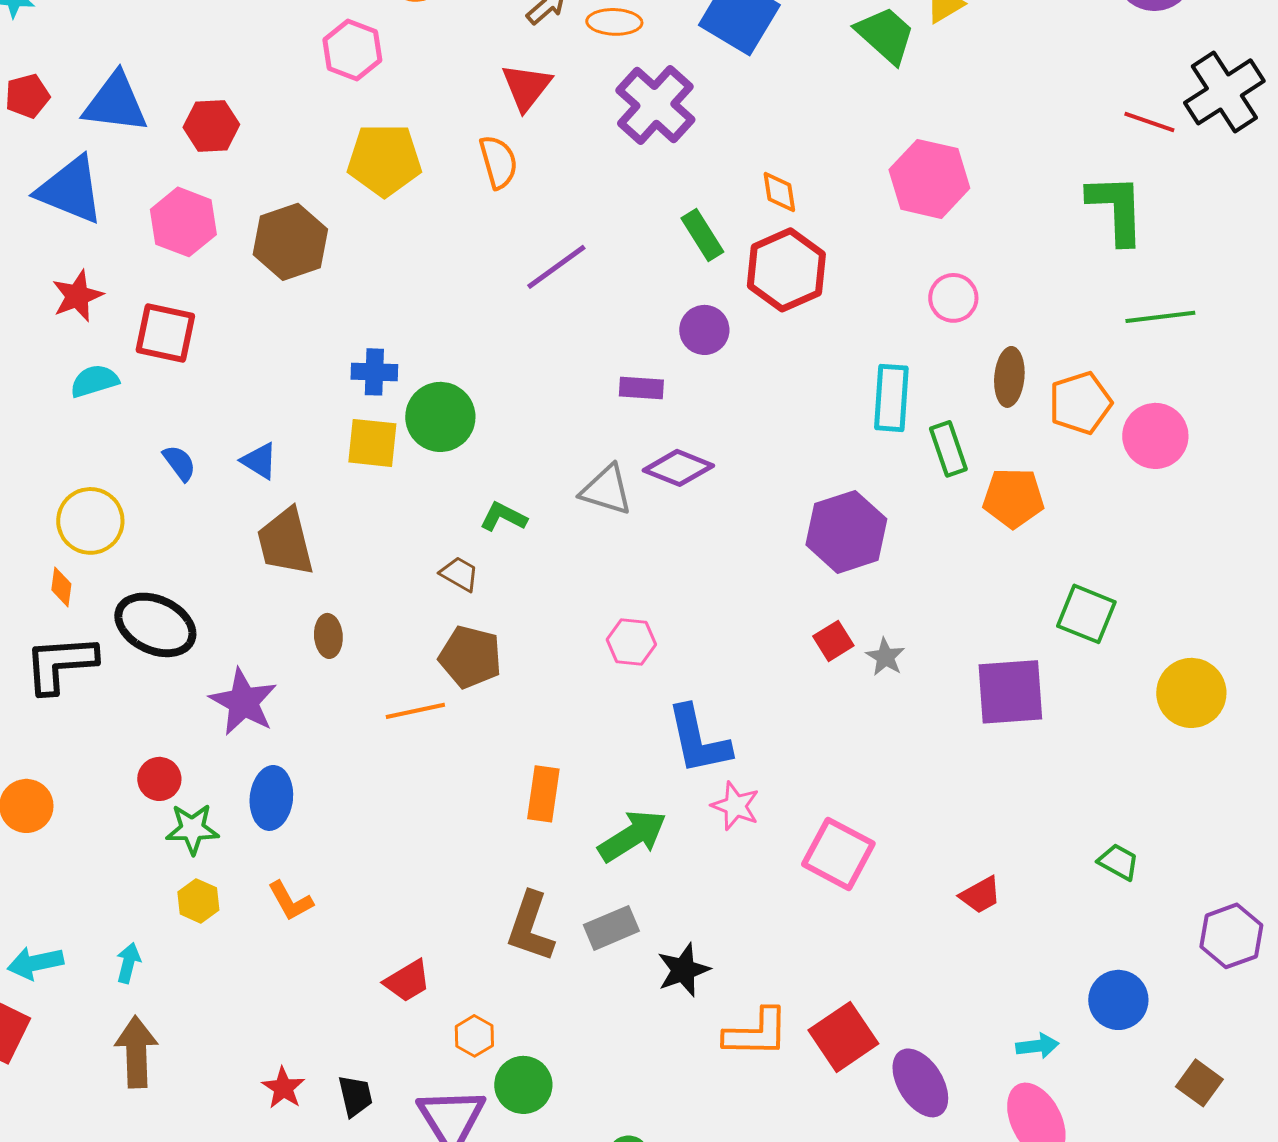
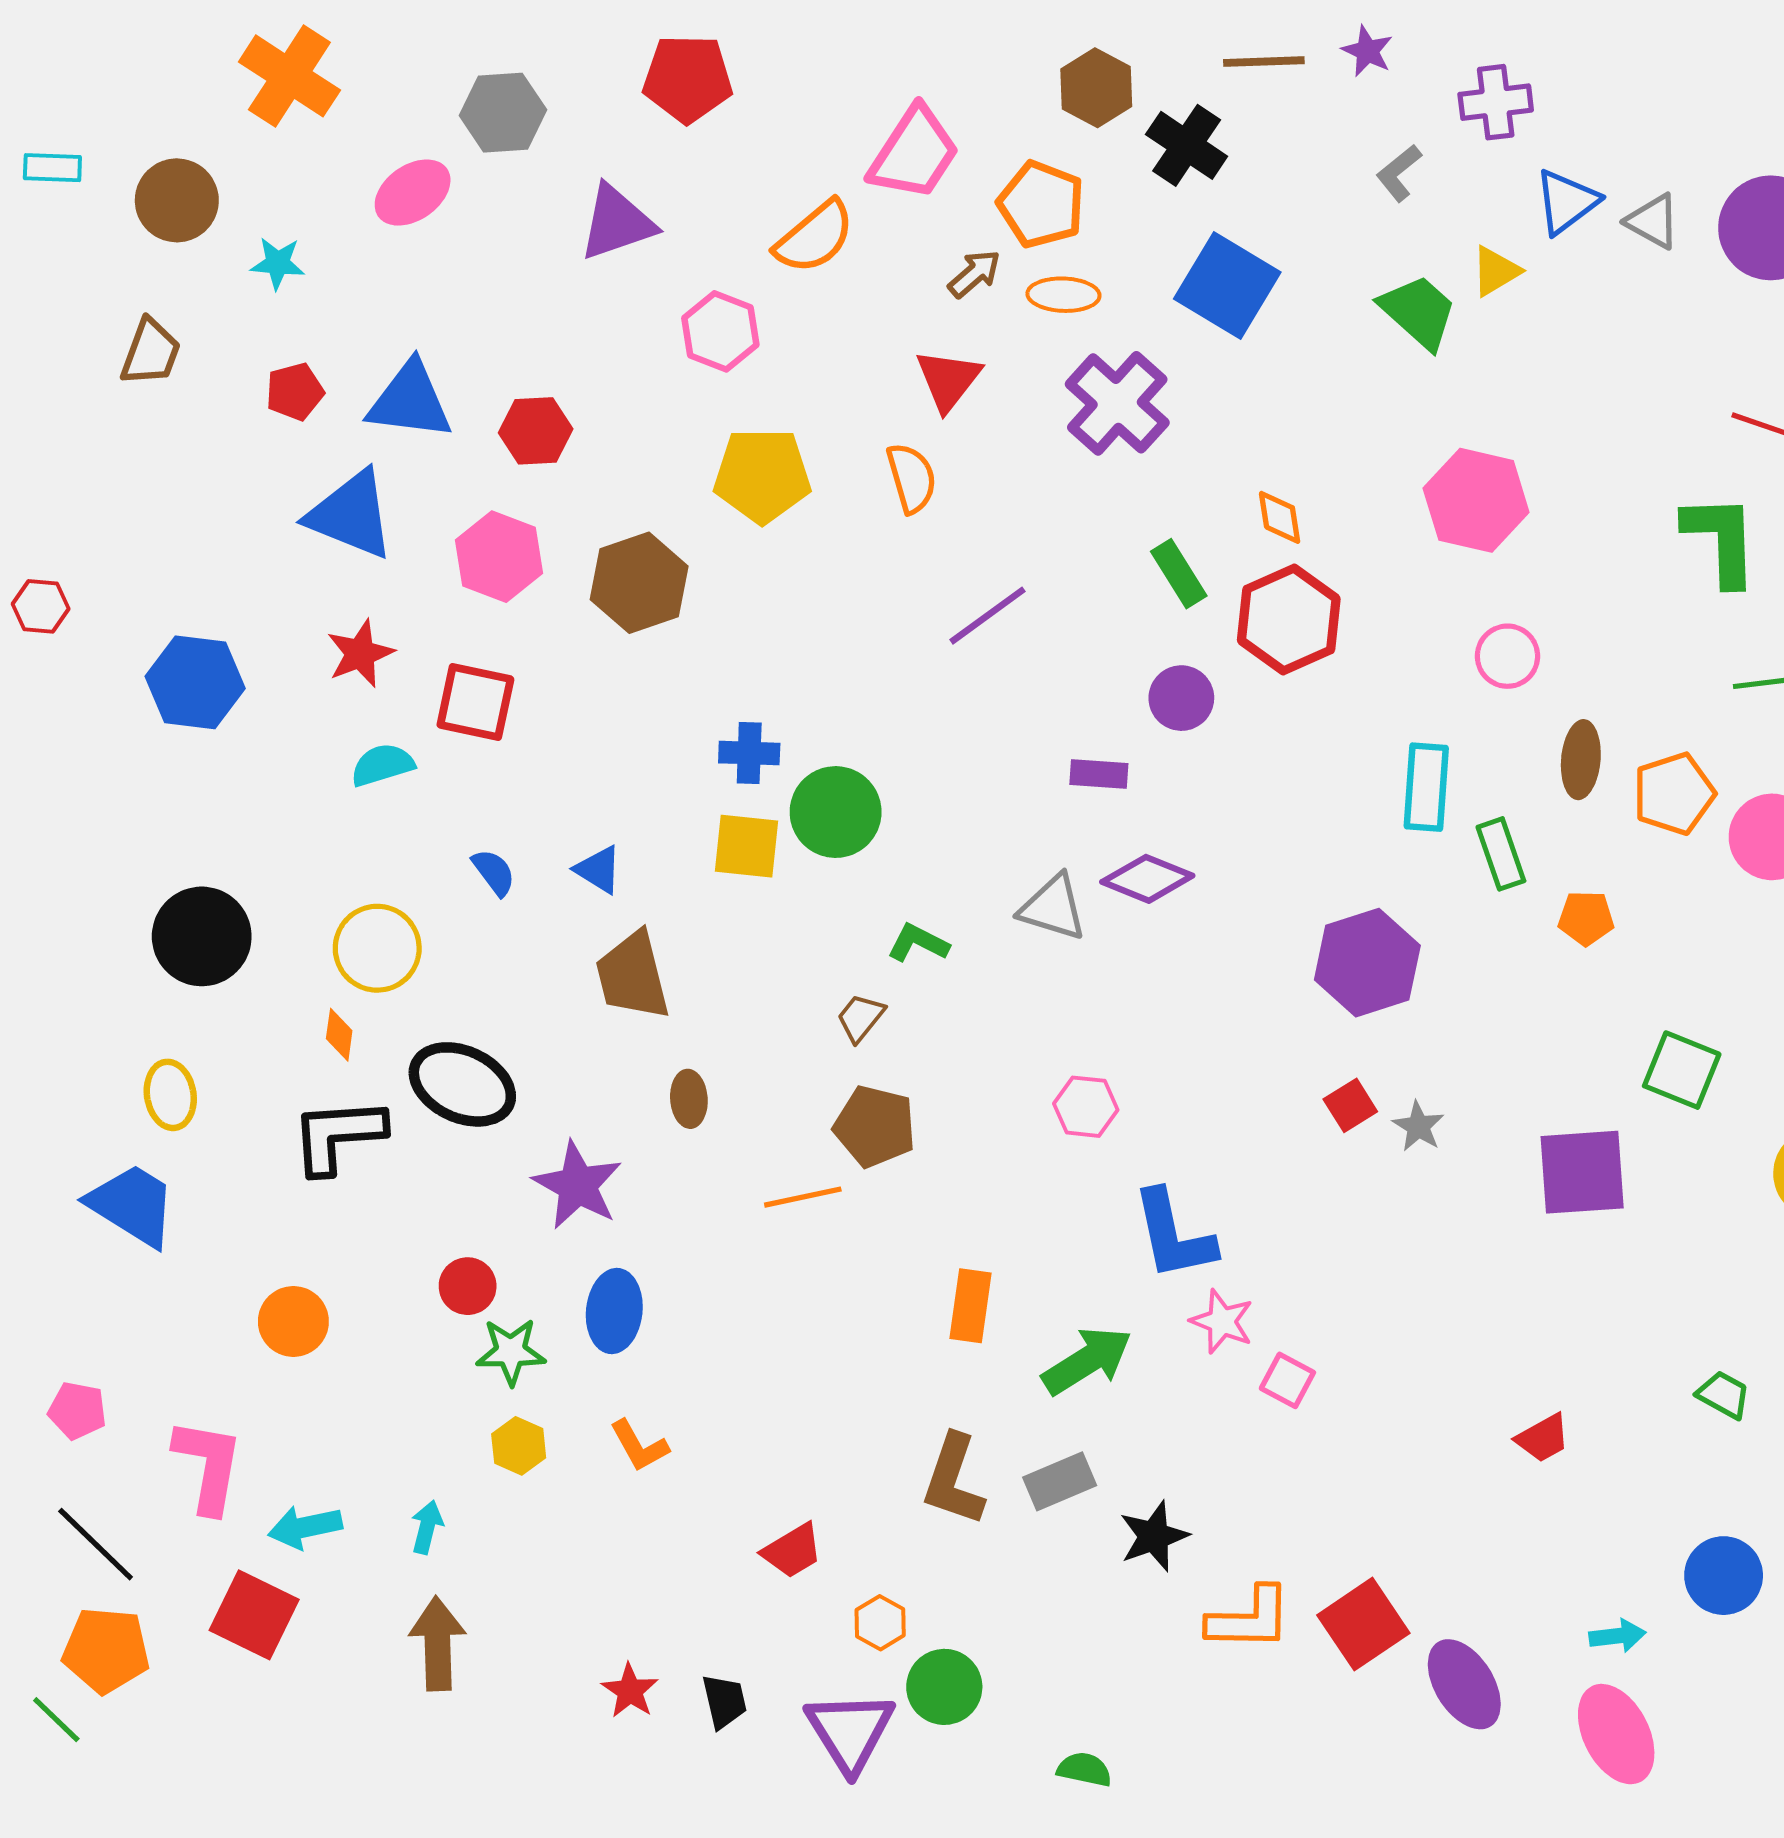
orange pentagon: (1013, 498) -> (1586, 918), size x0.7
brown trapezoid: (459, 574) -> (860, 1018), turned -81
pink square: (838, 854) -> (1287, 1380), moved, size x0.6

